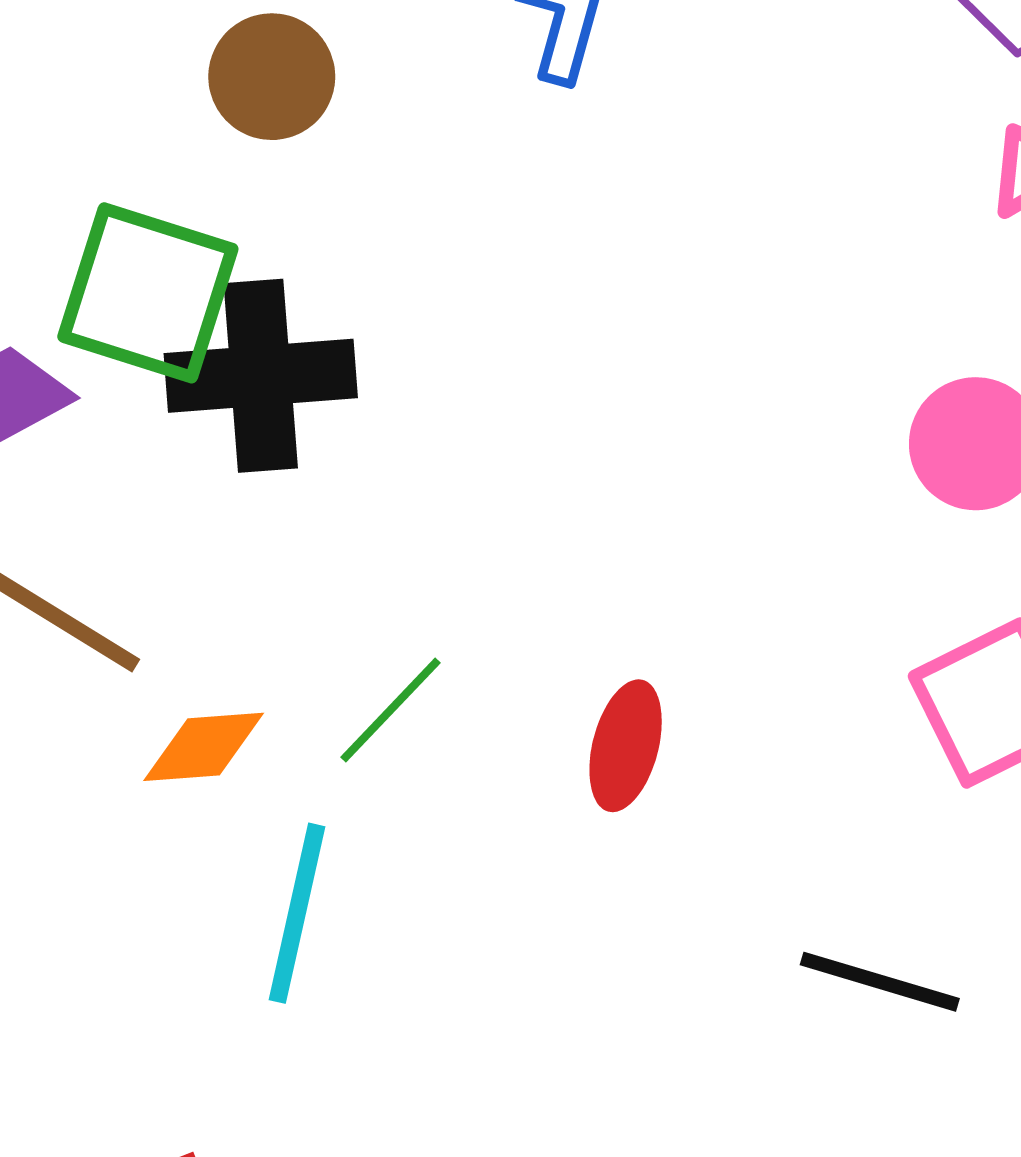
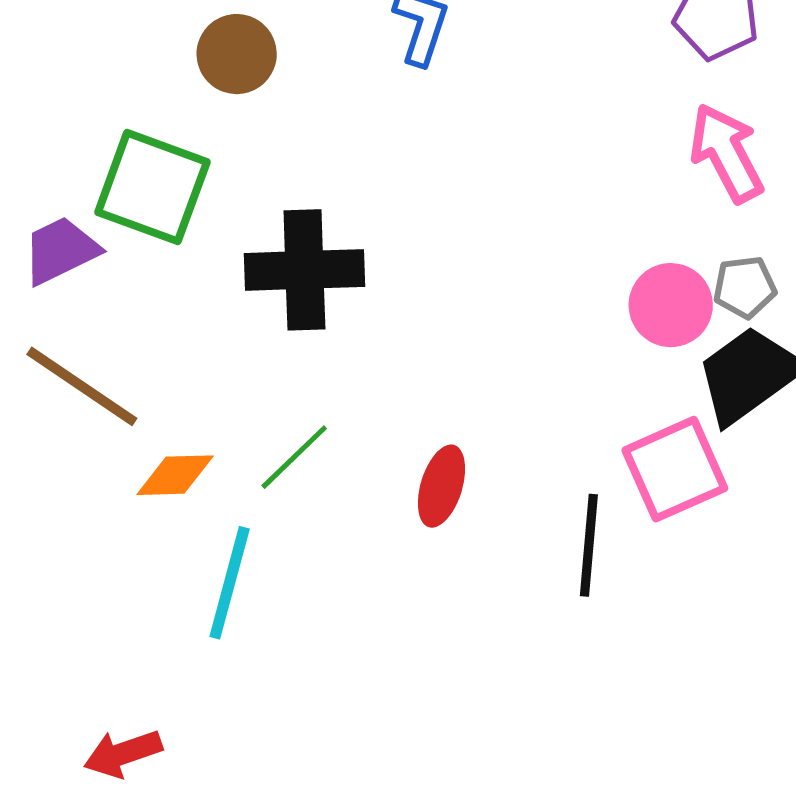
black cross: (261, 376) -> (304, 270), moved
black line: (880, 982) -> (589, 545), moved, turned 76

